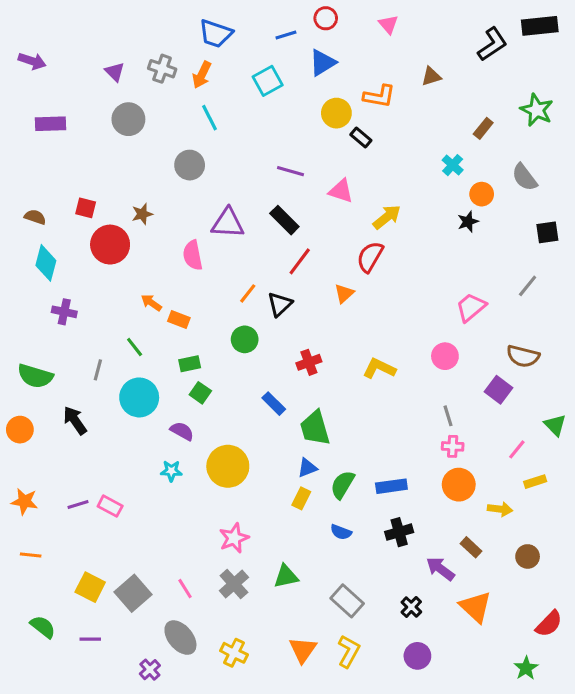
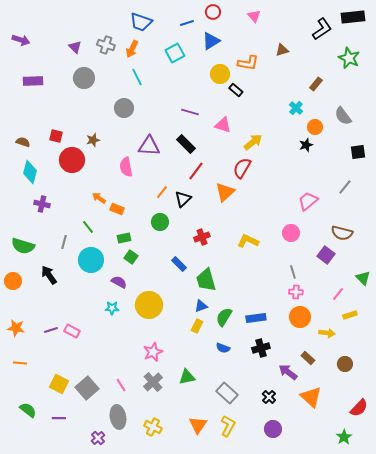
green star: (537, 110) -> (349, 58), moved
orange triangle: (344, 293) -> (225, 192), size x1.5
gray ellipse: (180, 638) -> (118, 417), turned 30

